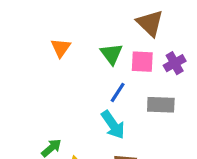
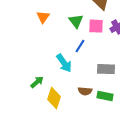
gray rectangle: (161, 105) -> (106, 69), moved
cyan arrow: (113, 125) -> (64, 63), moved

